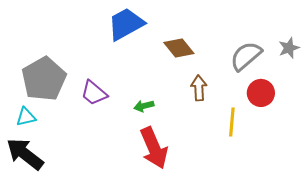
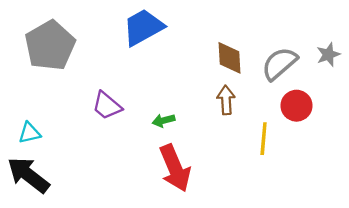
brown diamond: (179, 48) -> (229, 58), moved, turned 36
gray pentagon: (44, 79) -> (50, 45), moved

